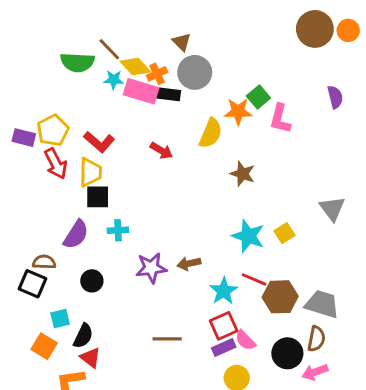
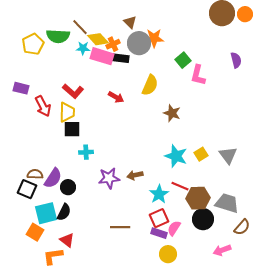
orange star: (238, 111) -> (154, 38), moved
yellow pentagon: (53, 130) -> (33, 44), moved
gray triangle: (332, 209) -> (228, 155), moved
purple semicircle: (76, 235) -> (53, 178), moved
cyan square: (60, 319) -> (46, 213), size x1.6
black semicircle: (83, 336) -> (64, 212), moved
brown semicircle: (316, 339) -> (242, 227), moved, turned 30
pink semicircle: (245, 340) -> (174, 228), turned 77
purple rectangle: (224, 348) -> (159, 233), turned 42
black circle: (287, 353) -> (203, 219), moved

